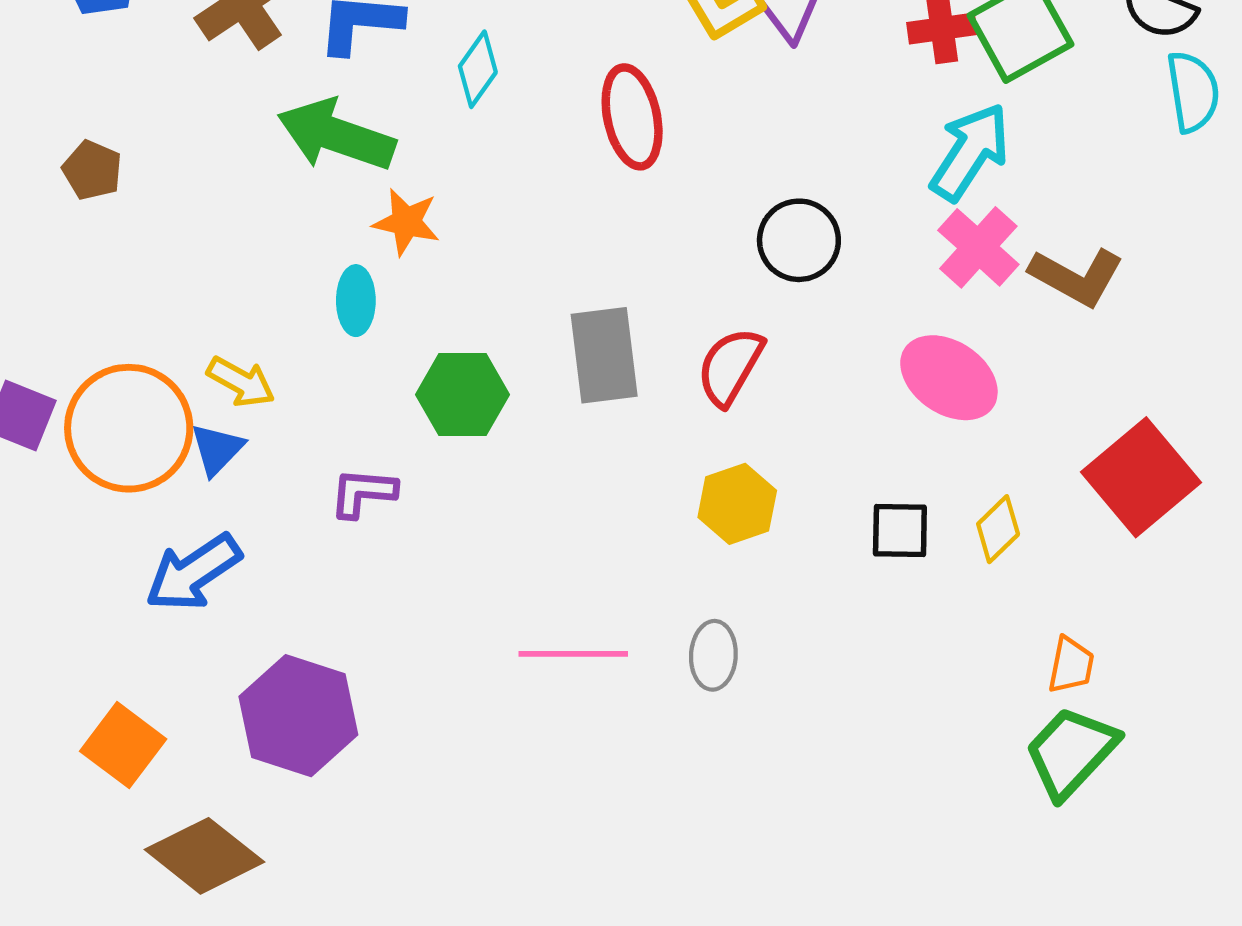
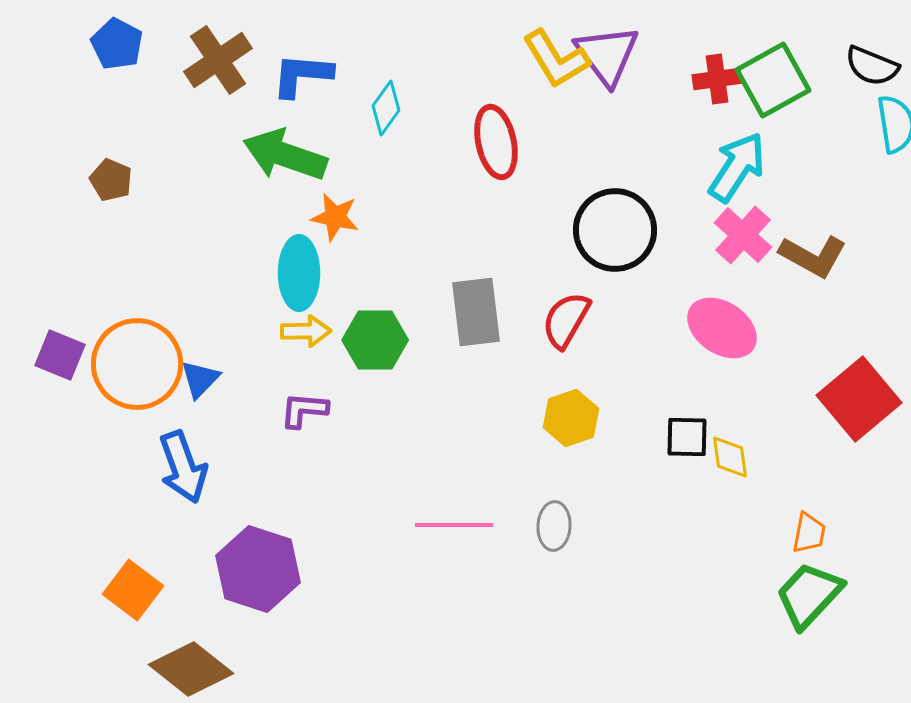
black circle: (799, 240) -> (615, 230), size x1.4
cyan ellipse: (356, 301) -> (299, 273), size x1.5
yellow arrow: (241, 382) -> (306, 331), moved, turned -30
yellow diamond: (998, 529) -> (730, 457), moved, turned -54
blue arrow: (193, 573) -> (183, 467), turned -76

